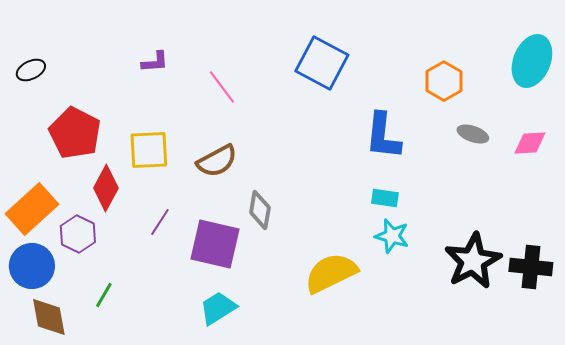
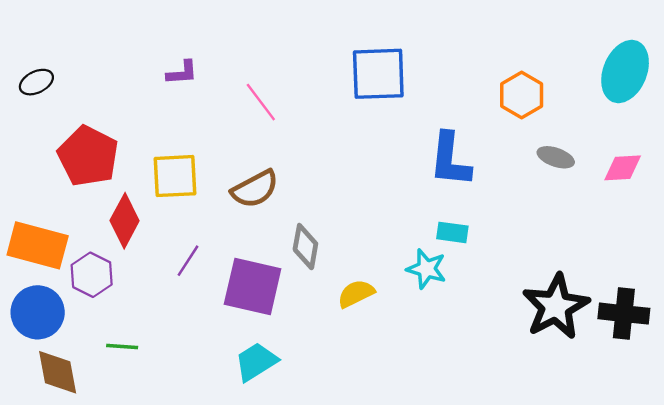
blue square: (322, 63) -> (378, 74), turned -30
orange rectangle: (32, 209) -> (38, 245), turned 57
cyan star: (392, 236) -> (426, 269), moved
yellow semicircle: (331, 273) -> (356, 294), moved, size x0.6
green line: (104, 295) -> (122, 346), turned 64

